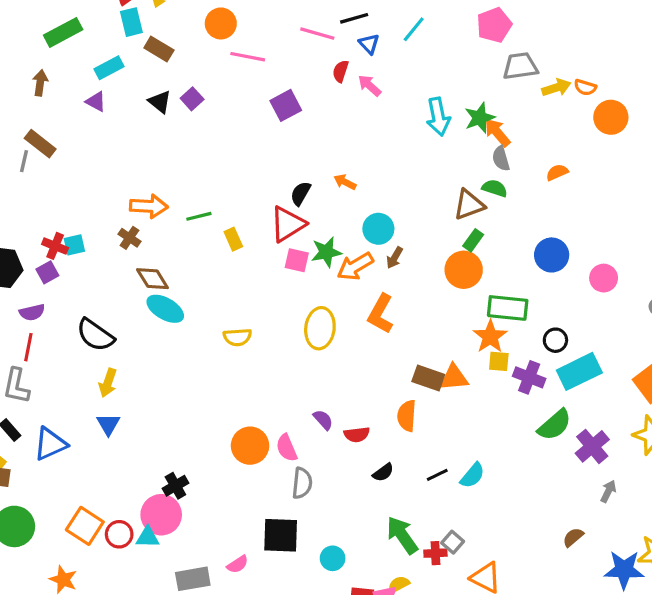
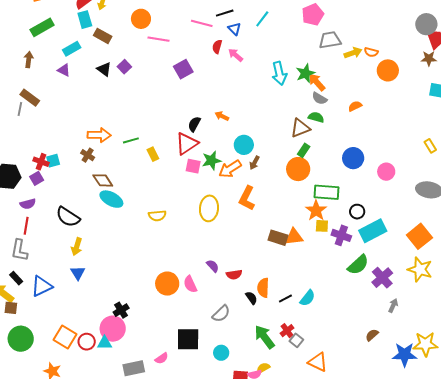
gray semicircle: (501, 158) -> (320, 98), turned -42
orange semicircle: (407, 416) -> (263, 288), moved
black semicircle: (383, 472) -> (251, 298), turned -88
gray semicircle: (302, 483) -> (221, 314), moved, turned 42
red cross: (435, 553) -> (287, 331), moved, turned -32

